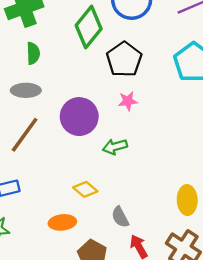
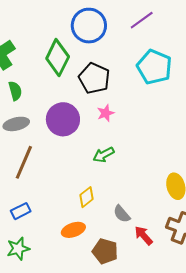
purple circle: (79, 117) -> (63, 119), moved
yellow diamond: (85, 189) -> (86, 197), turned -65

